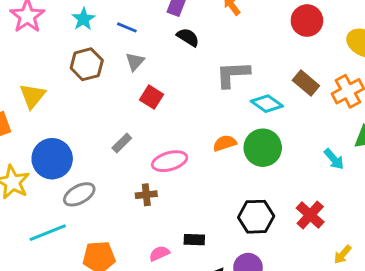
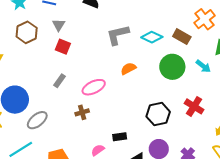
gray L-shape: (233, 74) -> (118, 35), moved
brown rectangle: (306, 83) -> (182, 37), moved
red square: (152, 97) -> (63, 47), moved
green circle: (263, 148) -> (172, 67), moved

